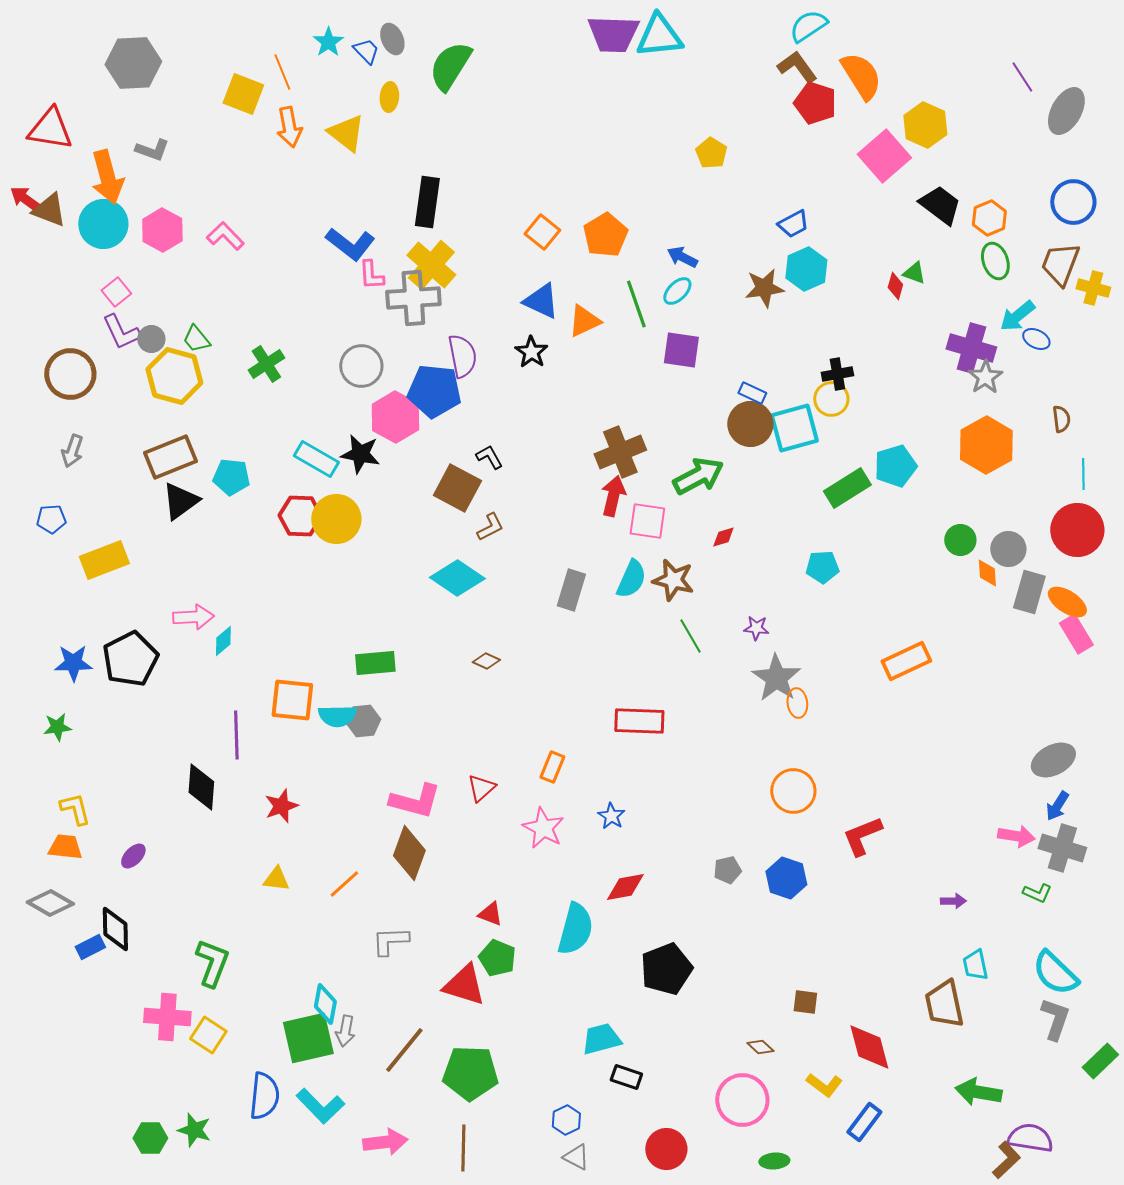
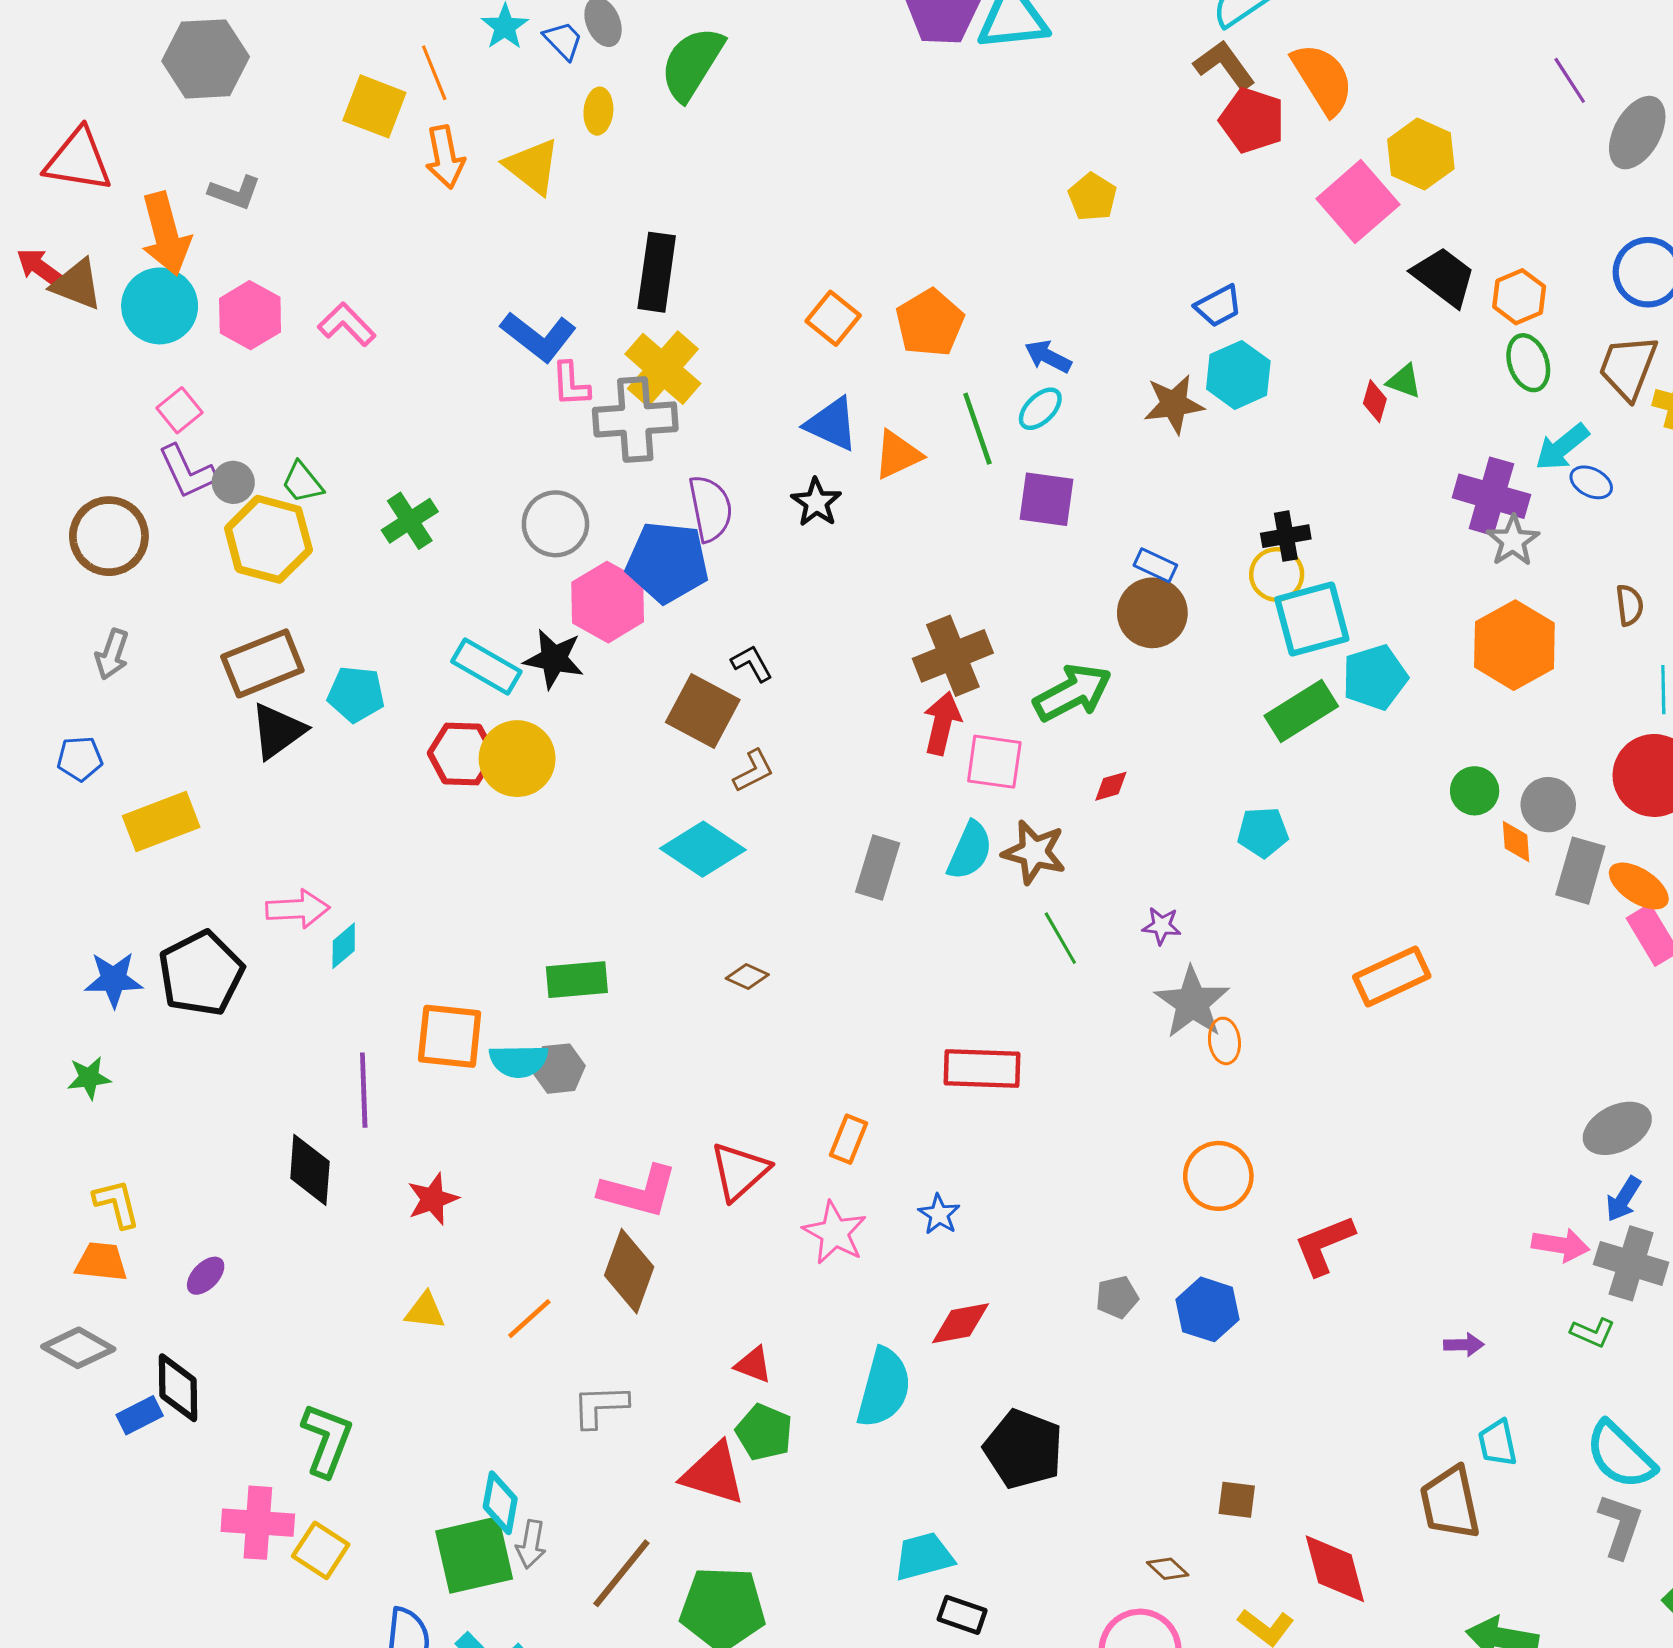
cyan square: (794, 428) -> (1312, 619), moved
red triangle: (481, 788) -> (740, 1171), size x1.4
black pentagon: (666, 969) -> (1023, 1449), turned -30

